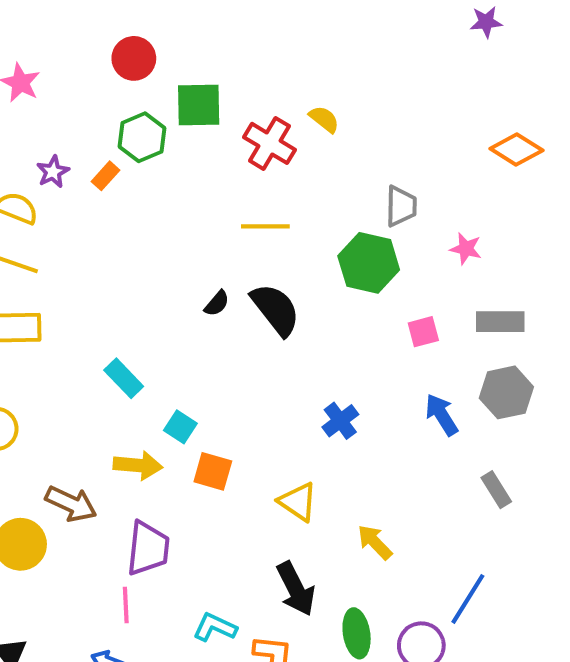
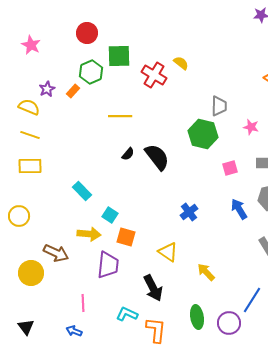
yellow line: (265, 226) -> (120, 116), moved
purple trapezoid: (148, 548) -> (108, 265), moved
black arrow: (296, 589) -> (153, 288), moved

